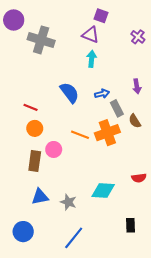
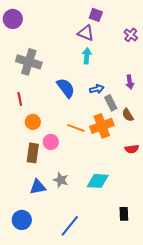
gray cross: (41, 40) -> (29, 62), moved
red line: (31, 107) -> (20, 99), moved, turned 56
red semicircle: (139, 178) -> (132, 149), moved
gray star: (68, 202) -> (61, 180), moved

